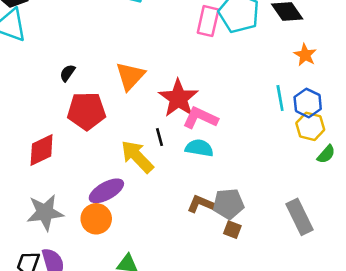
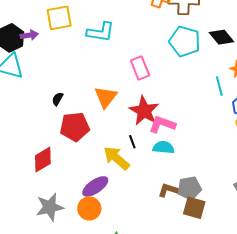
pink rectangle: (208, 21) -> (140, 68), moved, turned -30
cyan line: (280, 98) -> (219, 86), moved
brown square: (232, 230) -> (194, 208), size x1.6

